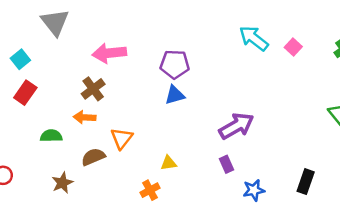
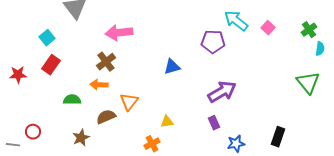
purple pentagon: (175, 64) -> (213, 42), moved

